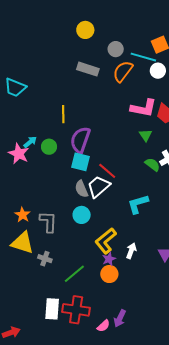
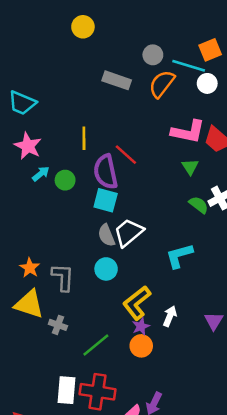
yellow circle: (85, 30) -> (83, 27), moved
purple semicircle: (80, 140) -> (106, 172), turned -32
pink star: (19, 154) -> (28, 146), moved
red line: (107, 171) -> (126, 155), moved

